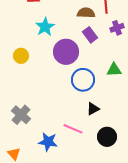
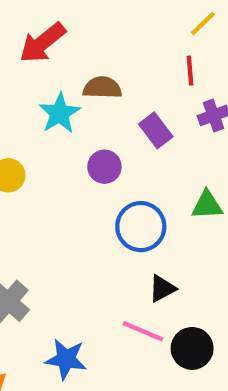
brown semicircle: (86, 13) -> (102, 88), moved
purple circle: (66, 52) -> (104, 167), size x0.6
pink line: (73, 129) -> (143, 331), moved

